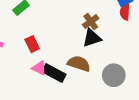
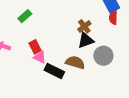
pink triangle: (39, 68) -> (40, 57), moved
gray circle: (114, 75) -> (103, 56), moved

